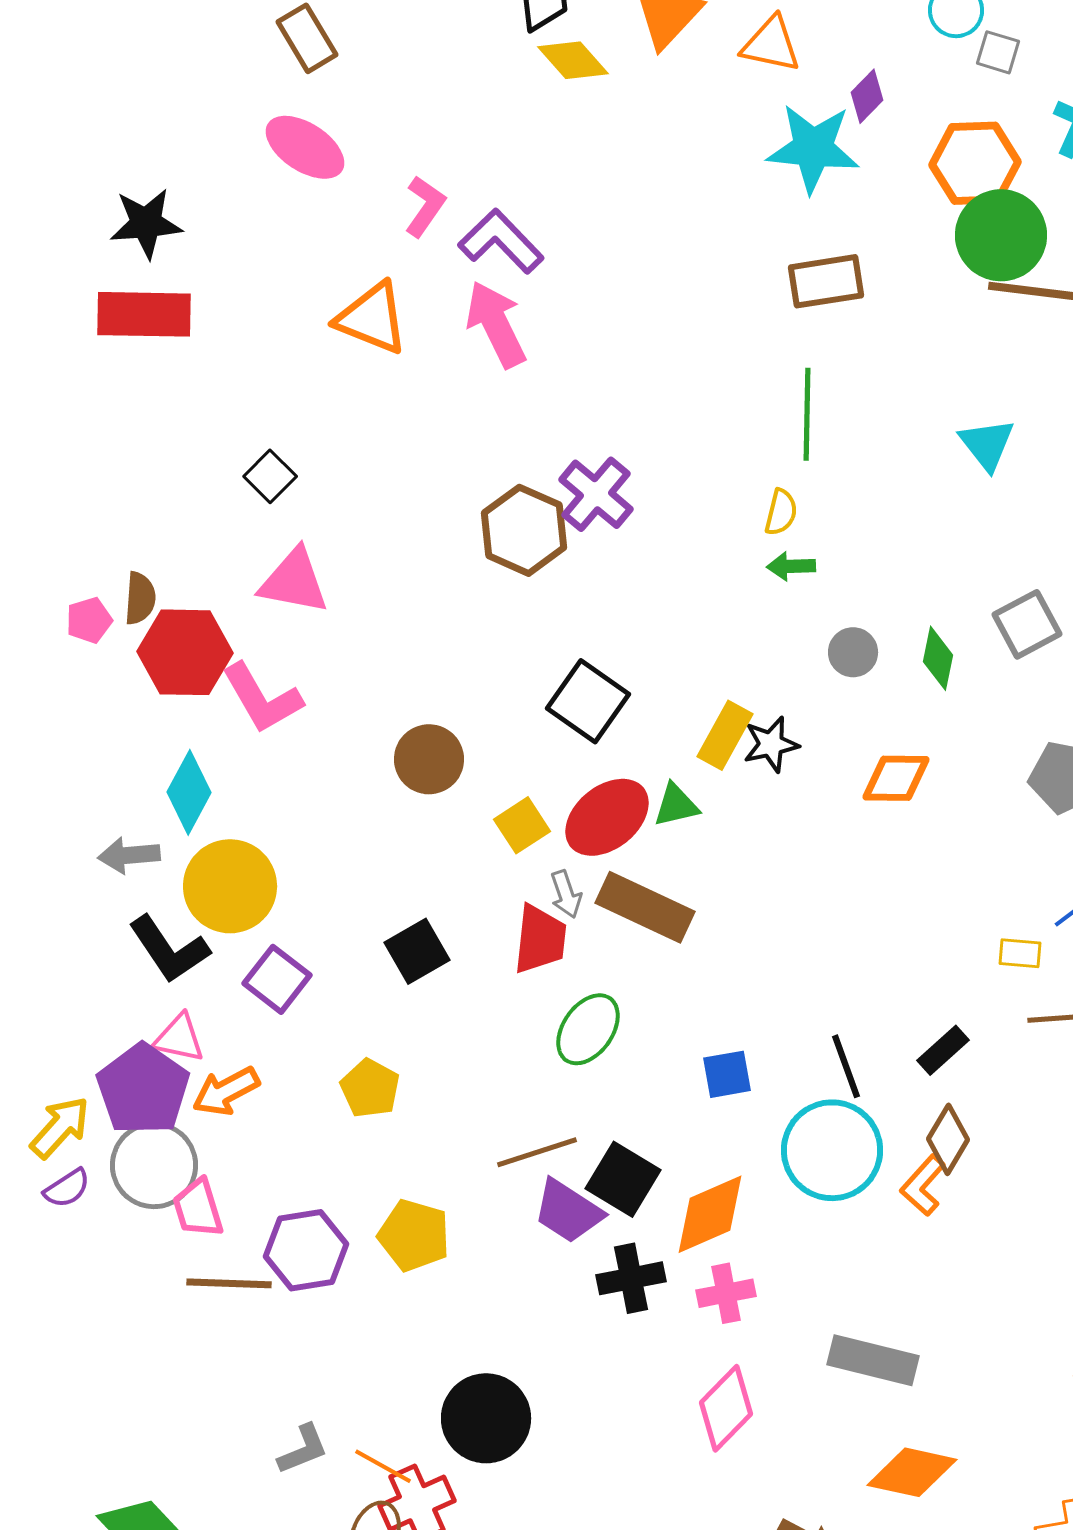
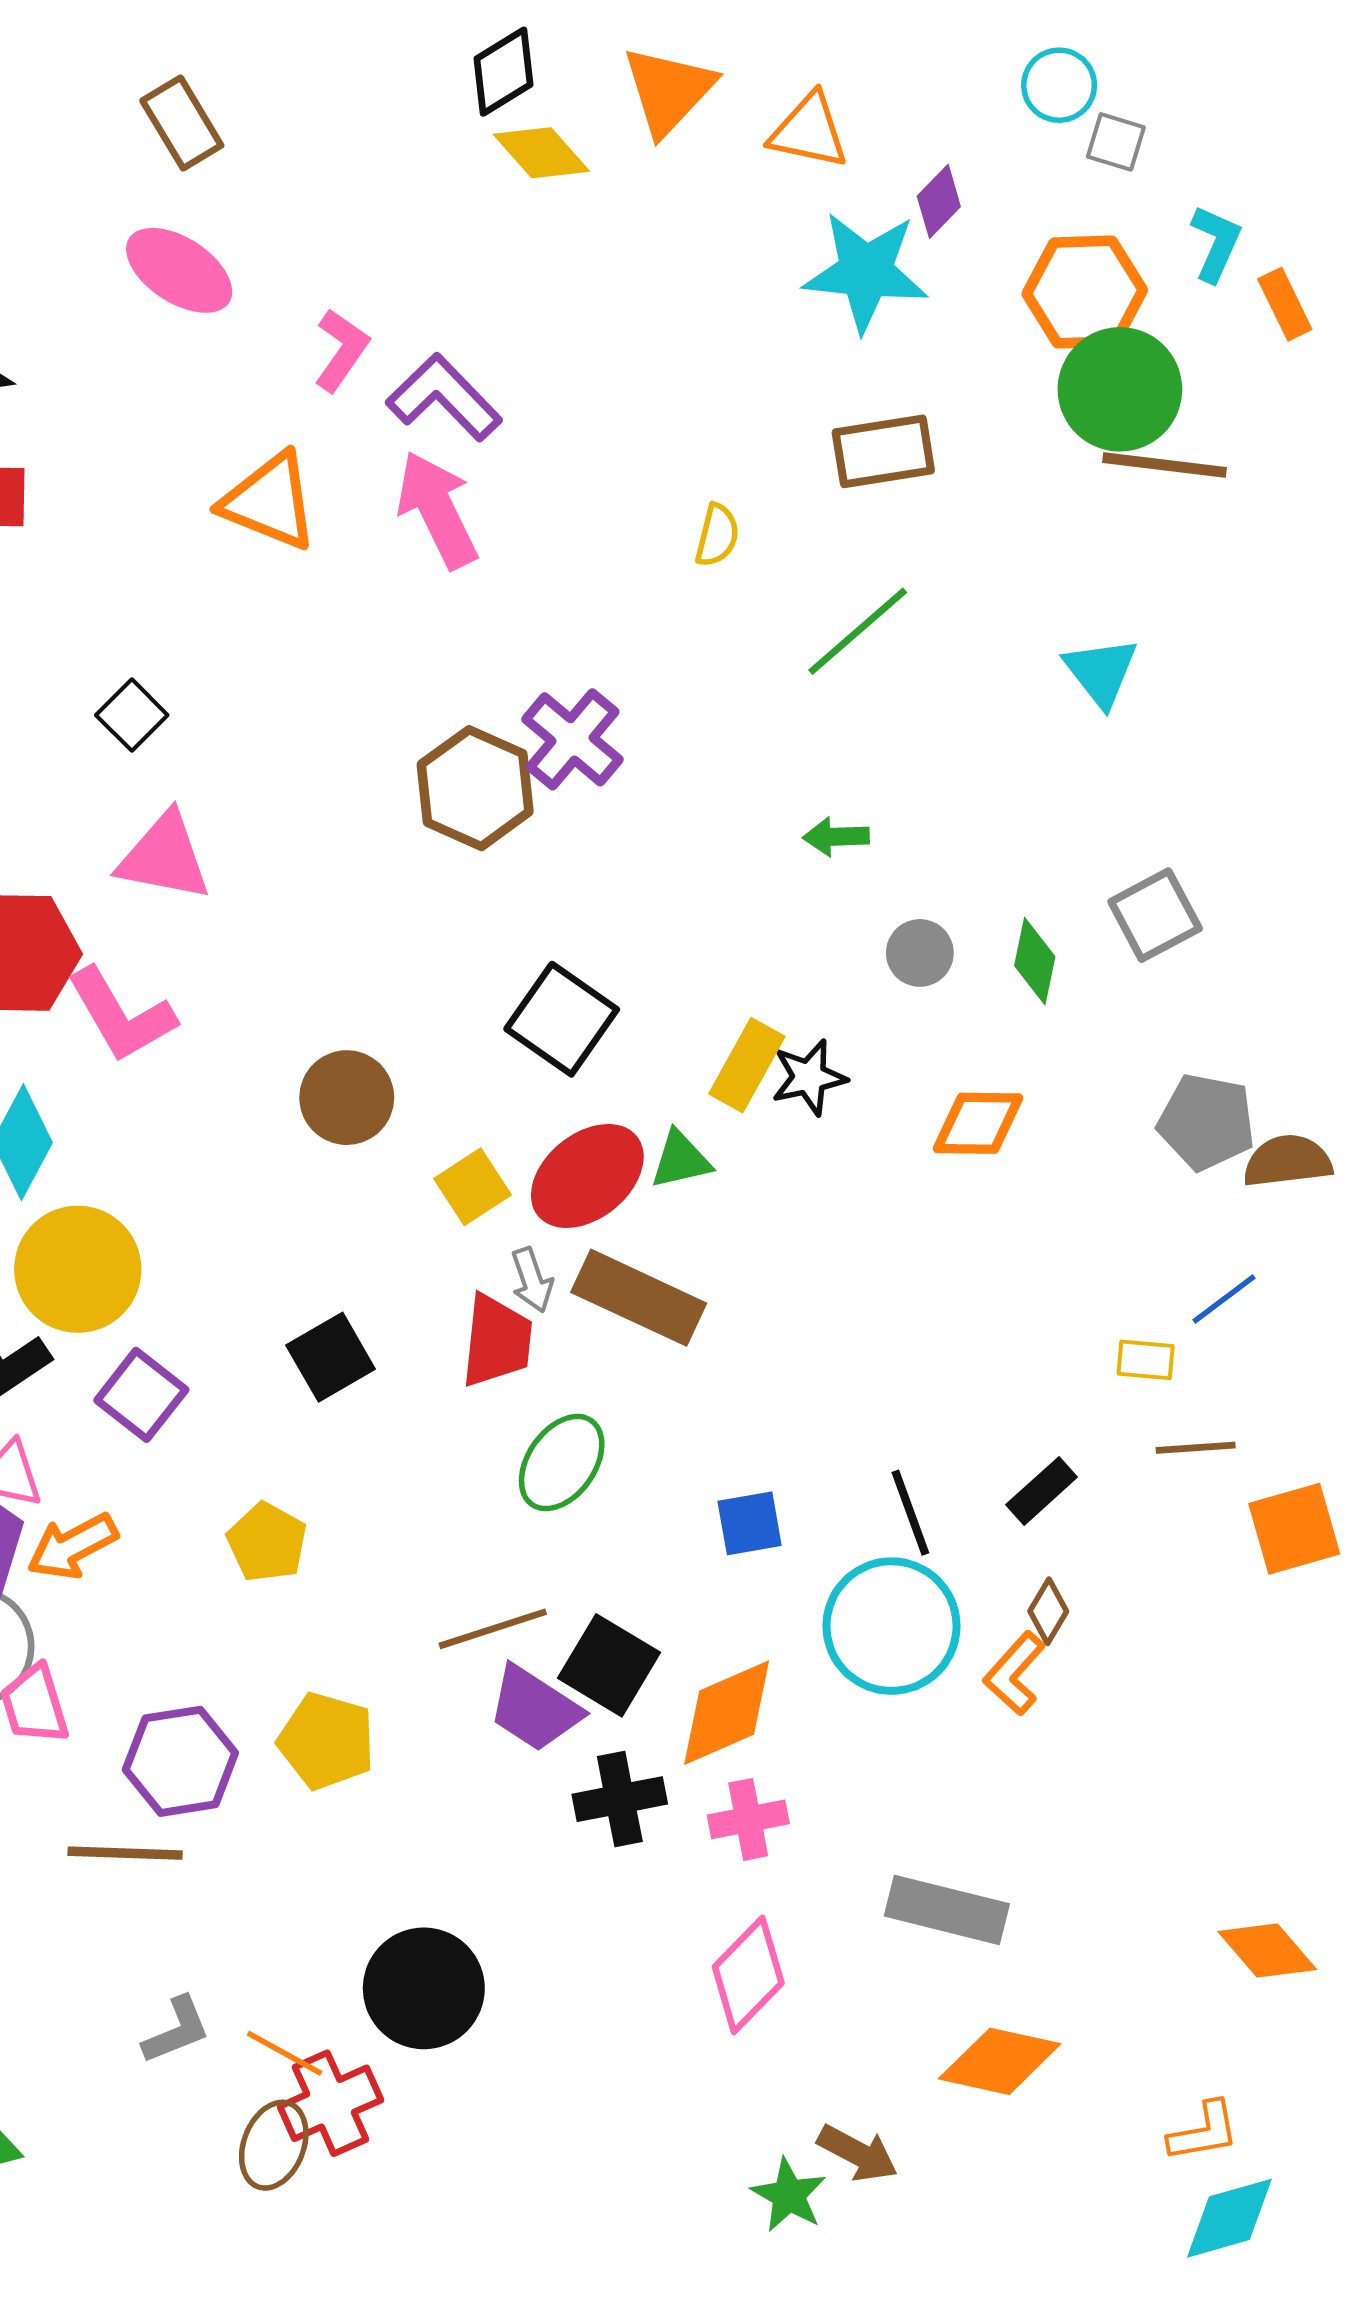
green line: (807, 414) -> (858, 631), turned 48
yellow semicircle: (781, 512) -> (717, 535), moved
brown diamond: (948, 1139) -> (1048, 1611), size x0.7
brown line: (229, 1283) -> (125, 1853), moved

